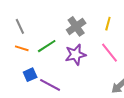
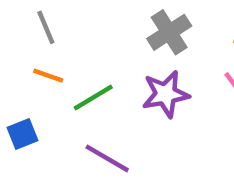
green line: (47, 46) -> (93, 98), moved
blue square: (30, 75) -> (22, 134), moved

